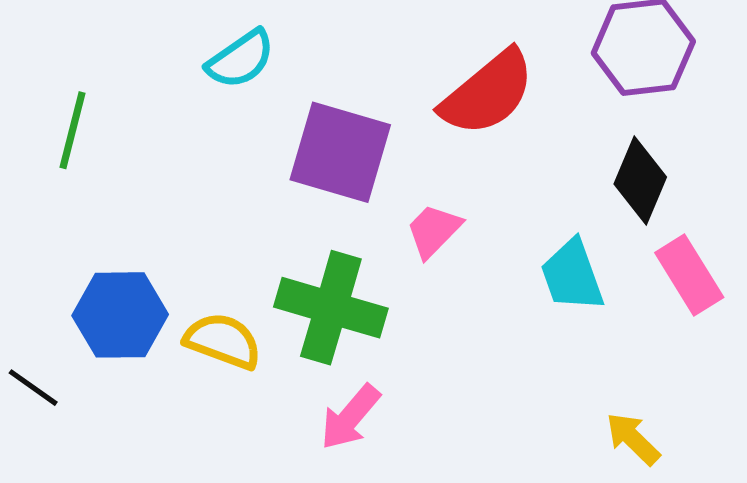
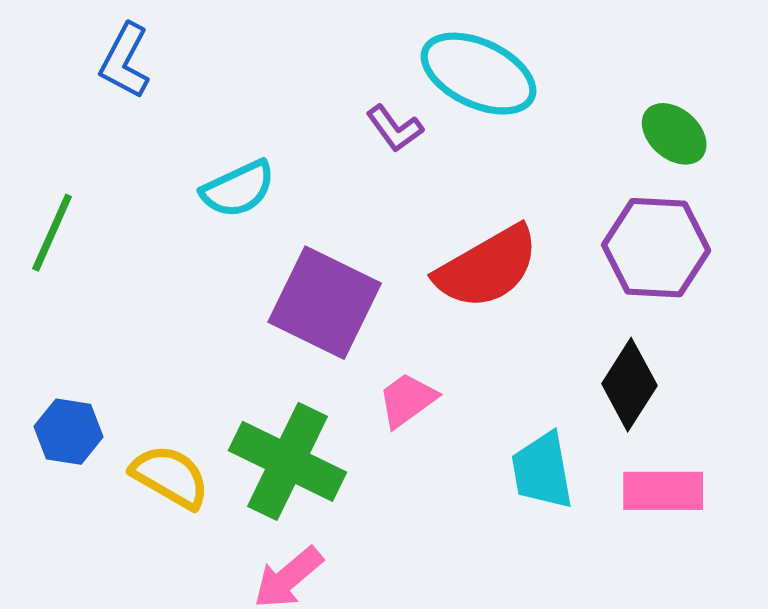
pink rectangle: (689, 275) -> (663, 491), turned -68
blue hexagon: (120, 315) -> (69, 432), size x0.7

